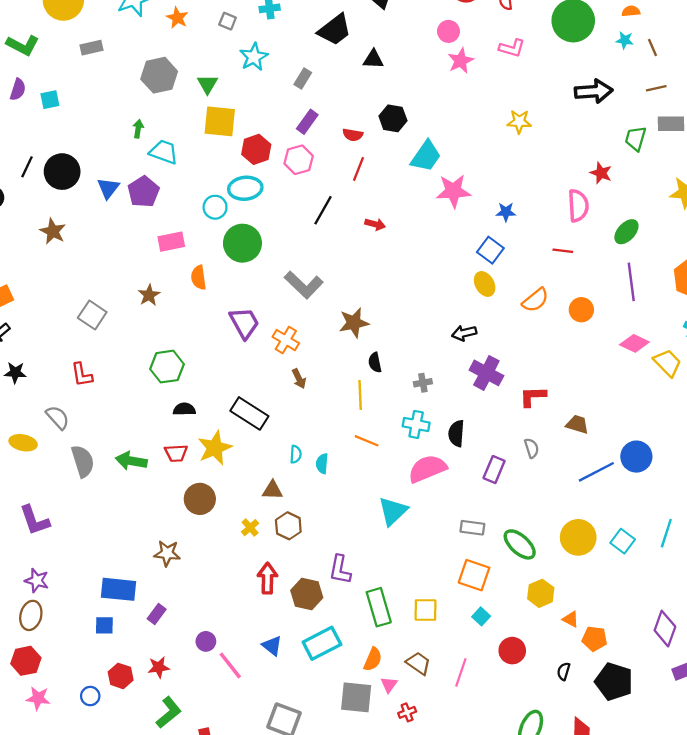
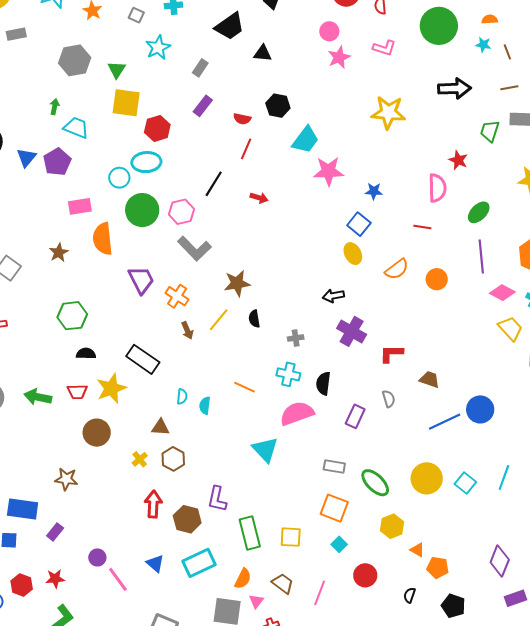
yellow star: (519, 122) -> (388, 113), size x1.6
pink hexagon: (299, 160) -> (181, 212), moved
orange semicircle: (199, 278) -> (103, 239), size x1.5
pink diamond: (634, 343) -> (502, 293), moved
yellow line: (360, 395) -> (219, 320), moved, turned 40
cyan triangle: (393, 511) -> (265, 449), turned -32
black pentagon: (614, 682) -> (453, 606), size x0.7

